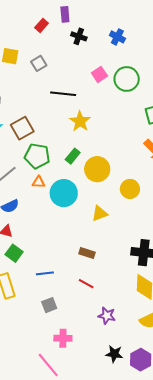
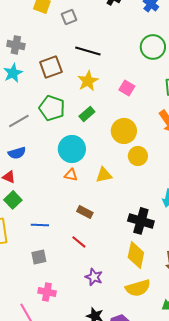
pink square: (99, 74) -> (127, 88), moved, turned -35
yellow star: (80, 121) -> (88, 81), moved
brown square: (22, 128) -> (51, 67), moved
yellow circle: (97, 169) -> (124, 131), moved
orange triangle: (39, 182) -> (71, 175), moved

